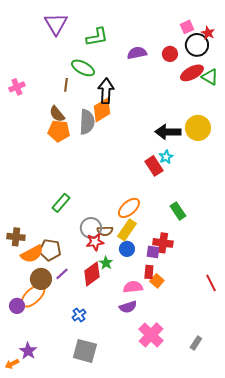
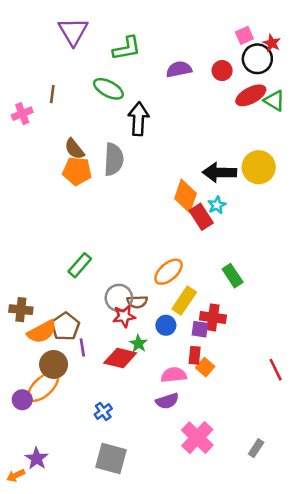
brown line: (66, 85) -> (52, 94), moved
orange diamond: (102, 110) -> (185, 196), moved, turned -40
yellow rectangle: (127, 230) -> (184, 300), moved
brown pentagon: (50, 250) -> (65, 327), turned 30
purple line: (62, 274) -> (82, 347), moved, turned -56
red diamond: (92, 274) -> (120, 358), turned 50

